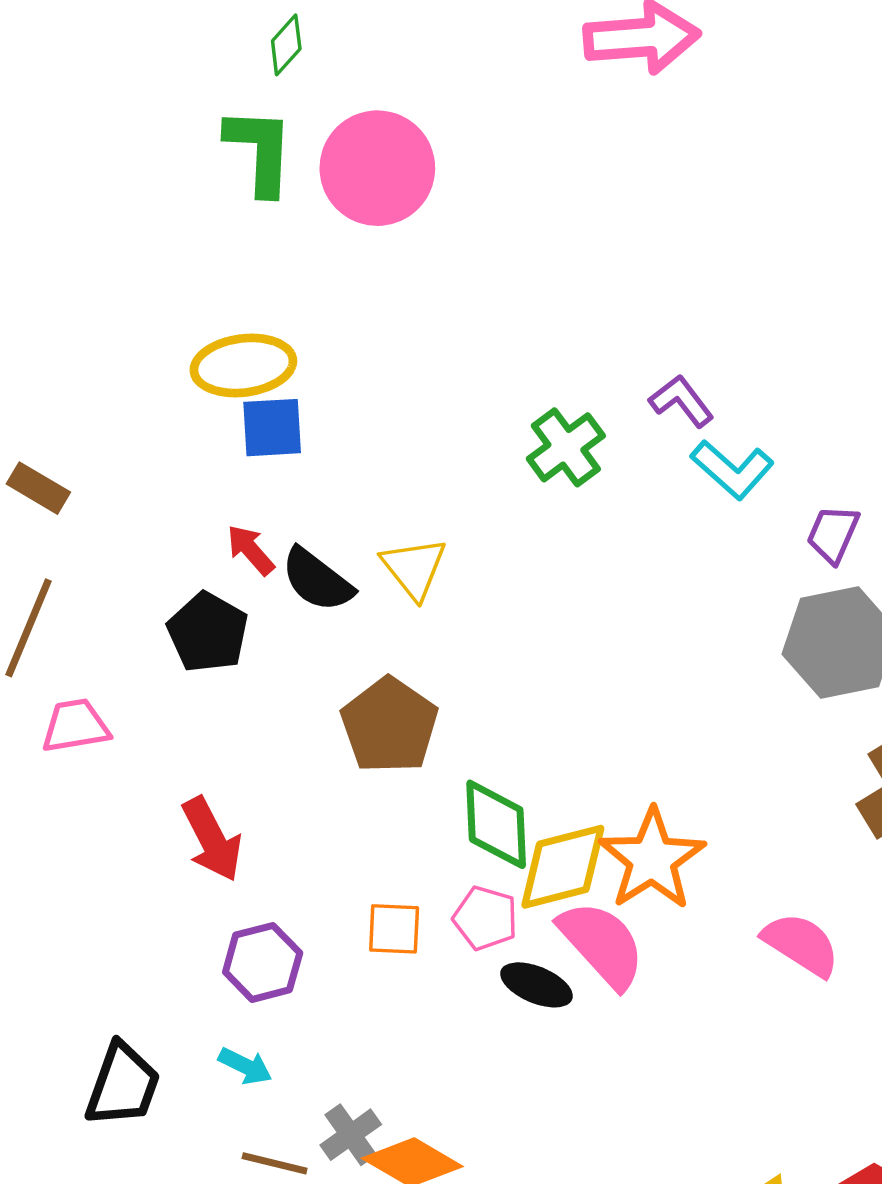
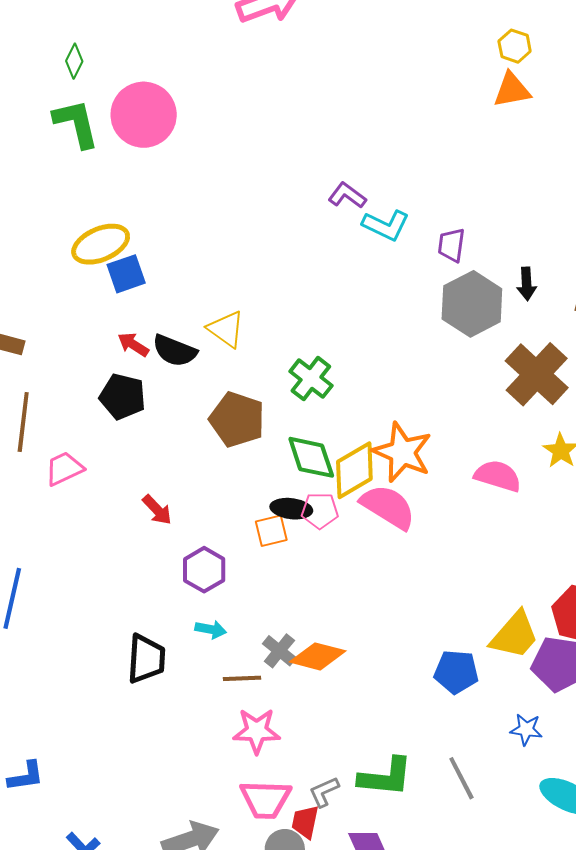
green cross: (566, 447) -> (311, 379), moved
red arrow: (212, 839) -> (157, 510), size x0.7
black ellipse: (536, 985) -> (291, 509), moved

